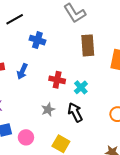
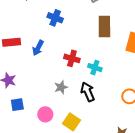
cyan cross: (81, 87) -> (95, 68), turned -32
pink circle: (26, 137) -> (45, 114), moved

